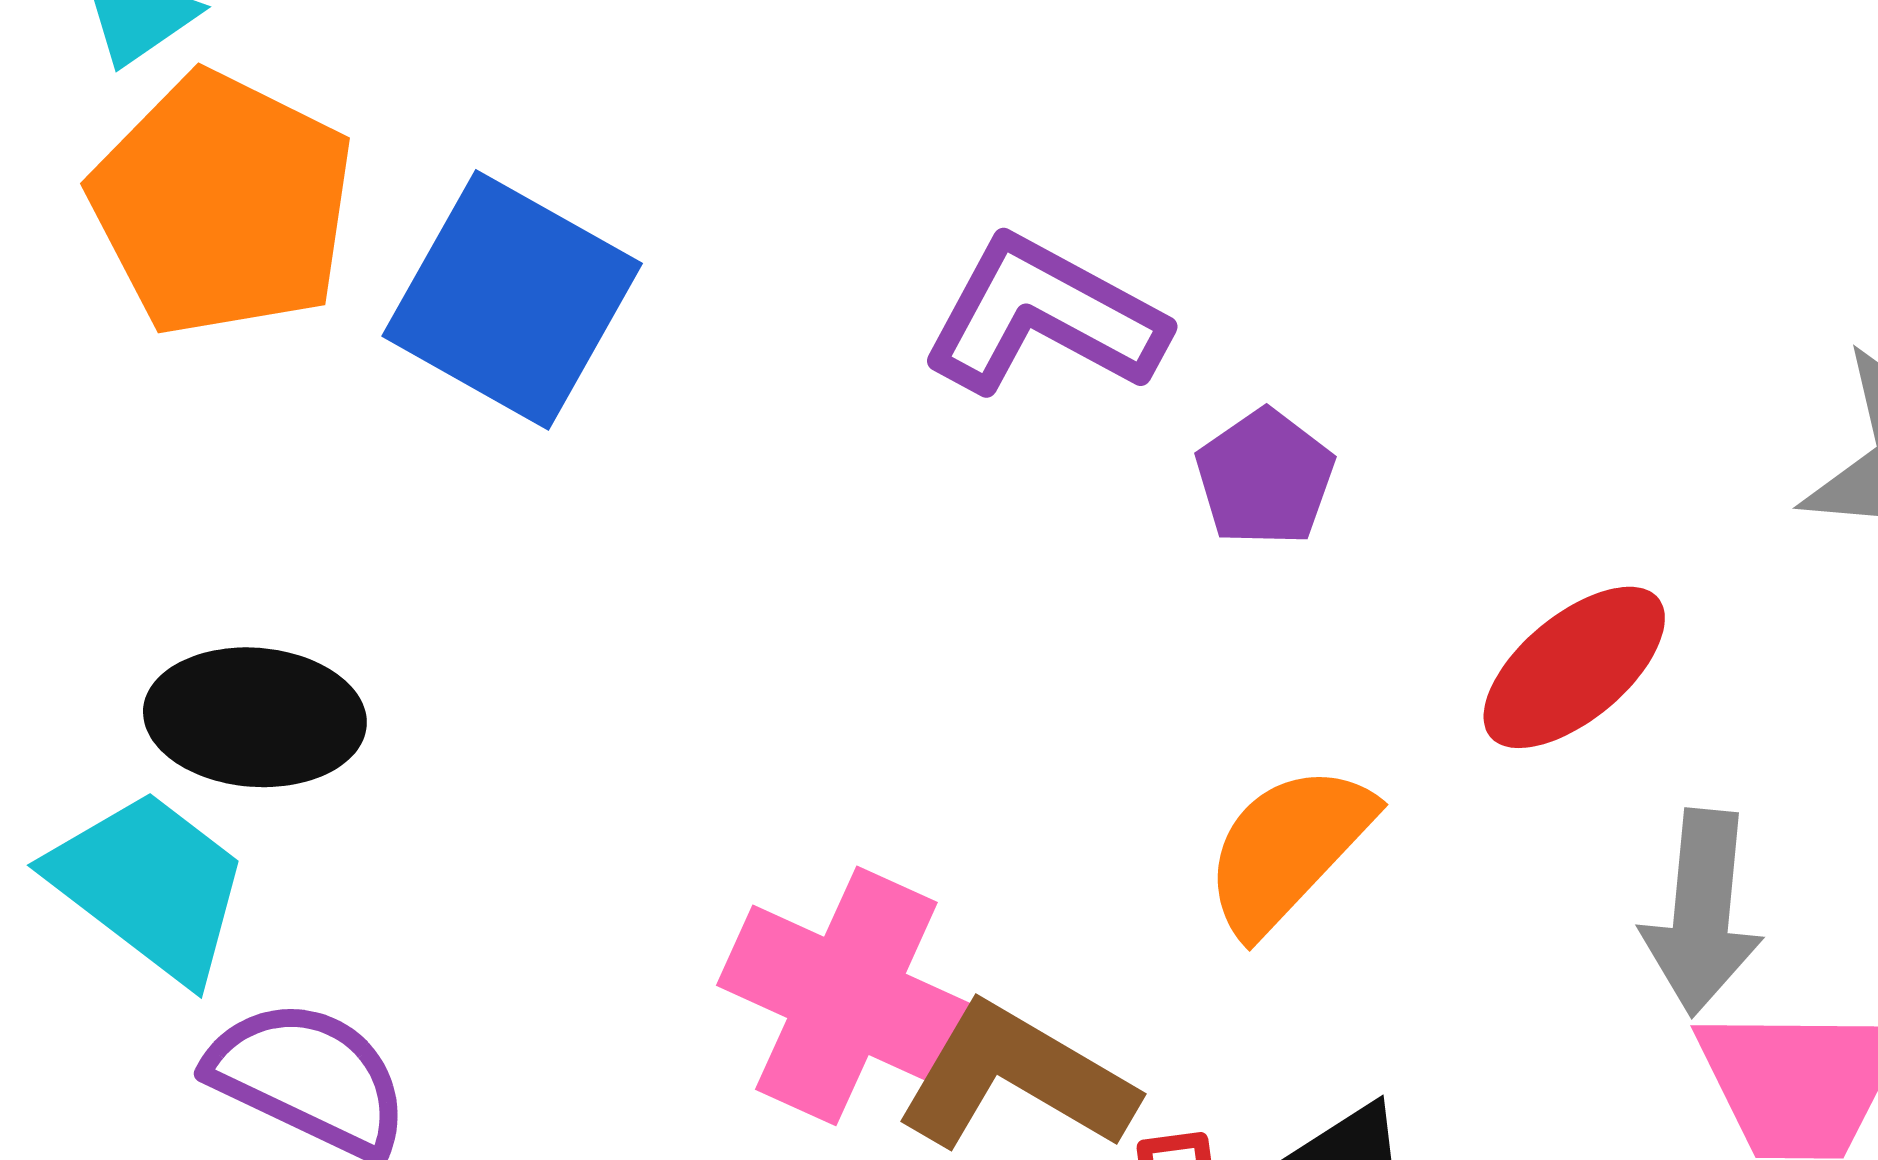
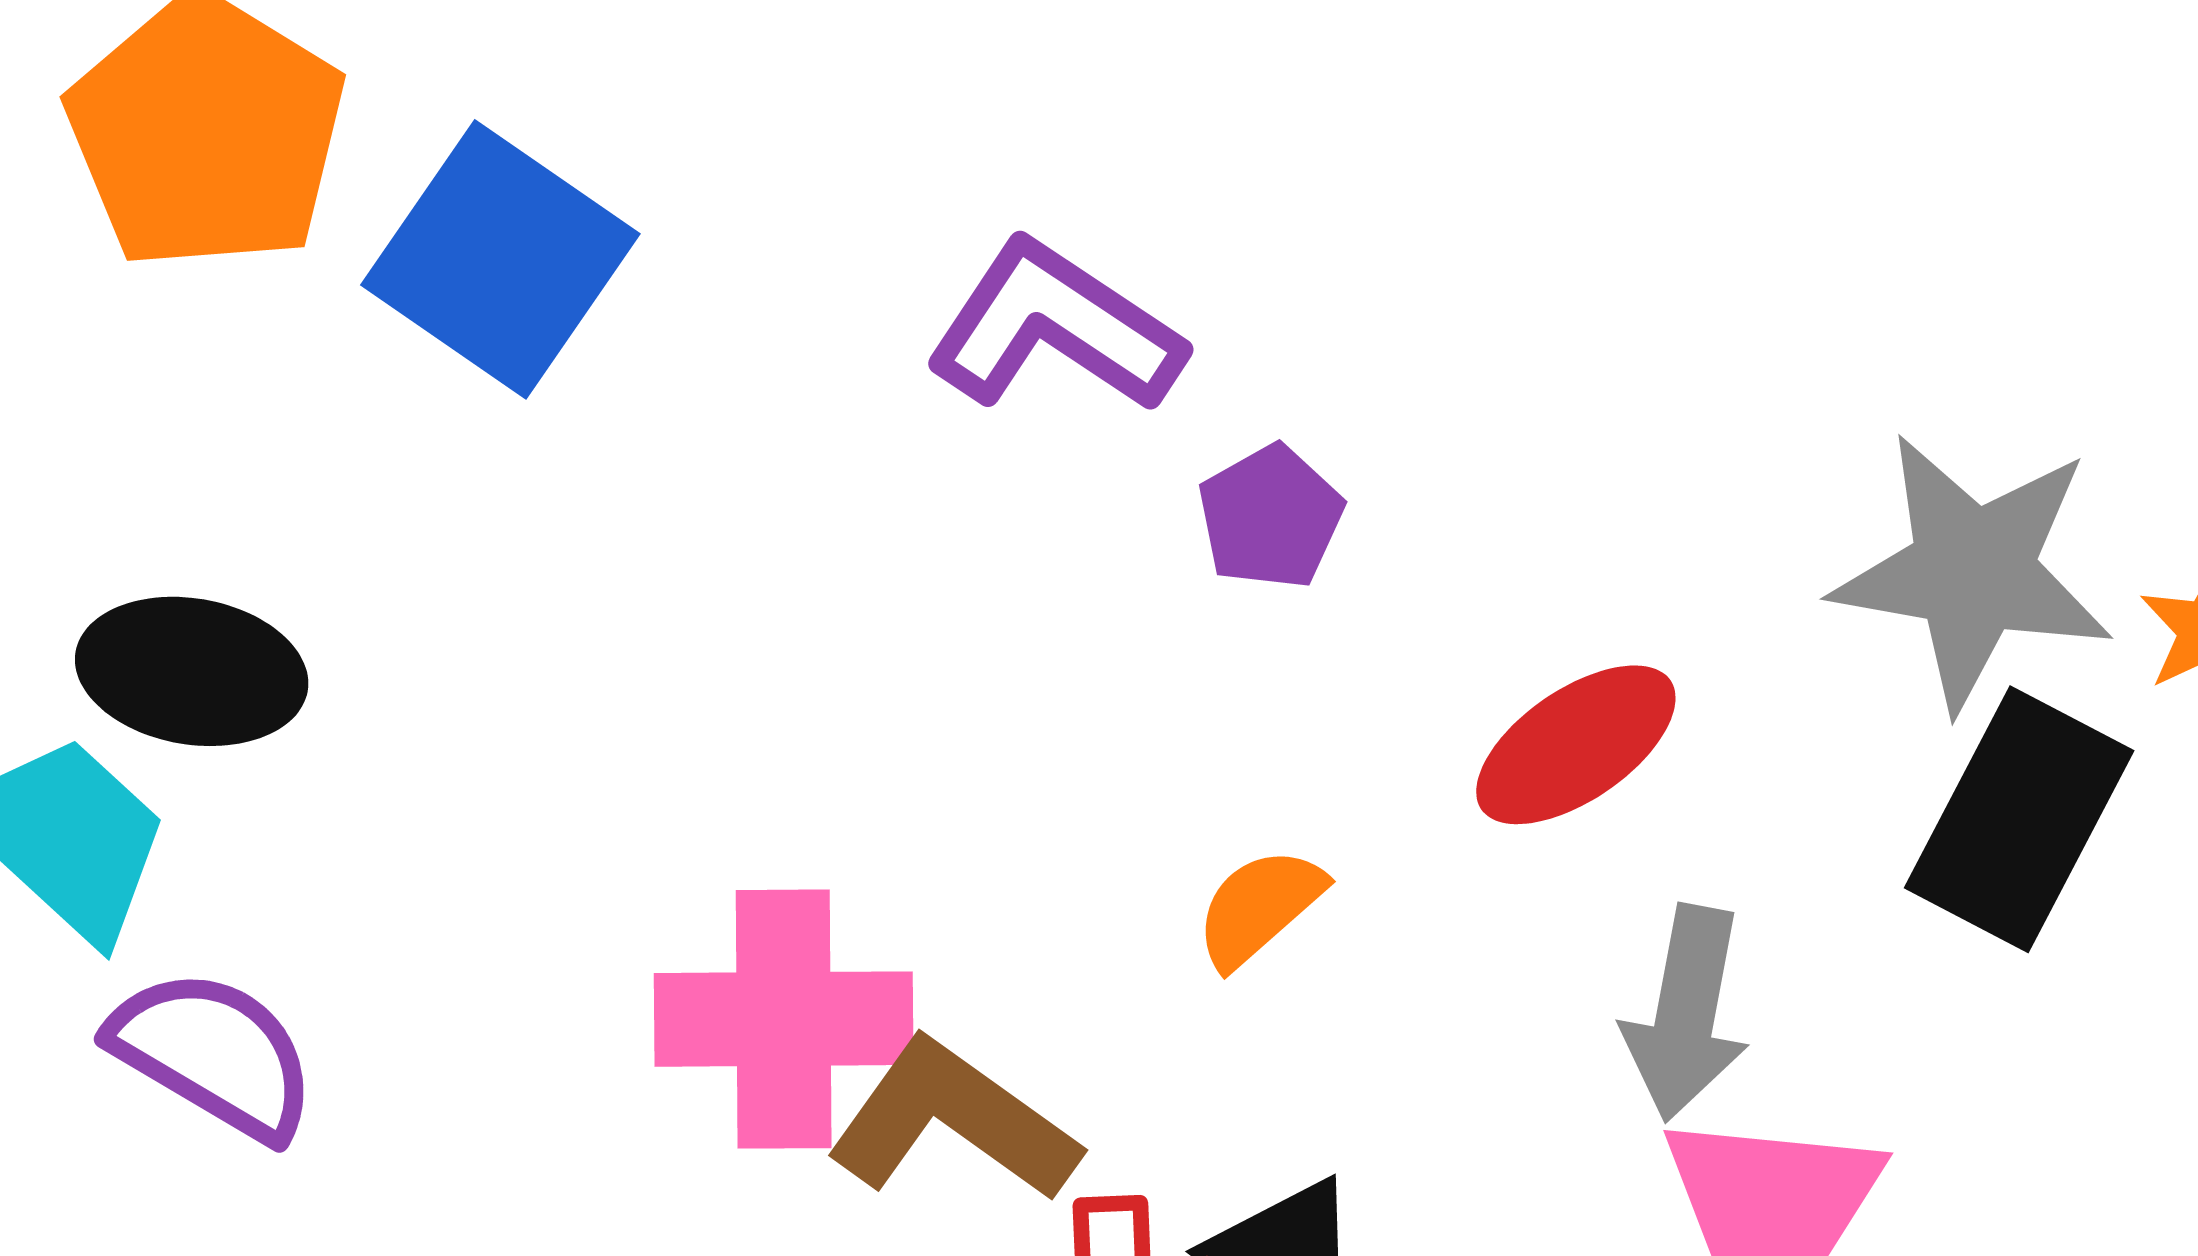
orange semicircle: (1288, 849) -> (1259, 907), size x0.7
pink cross: (846, 996) -> (784, 1019), turned -30

